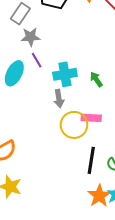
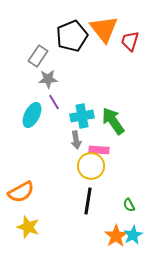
green arrow: (96, 79) -> (113, 121), size x1.8
pink rectangle: (91, 118) -> (99, 150), moved
black line: (91, 160) -> (88, 201), moved

